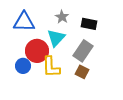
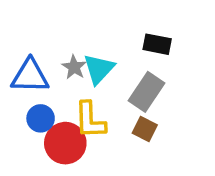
gray star: (62, 17) -> (74, 67), moved
blue triangle: (24, 22) -> (30, 76), moved
red circle: (37, 51) -> (65, 143), moved

